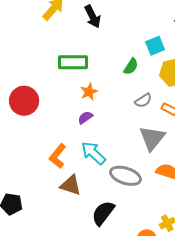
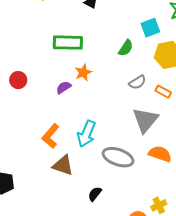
red circle: (24, 101) -> (18, 80), size x0.6
purple semicircle: (85, 118) -> (64, 87), moved
cyan arrow: (93, 153) -> (86, 134), turned -112
black semicircle: (103, 213) -> (95, 194), size x0.6

